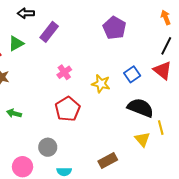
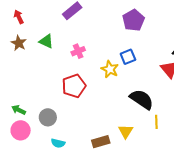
green triangle: (16, 43) -> (46, 41), moved, turned 42
blue square: (132, 74) -> (128, 57), moved
green arrow: (14, 113) -> (19, 110), moved
yellow triangle: (142, 139) -> (126, 131), moved

